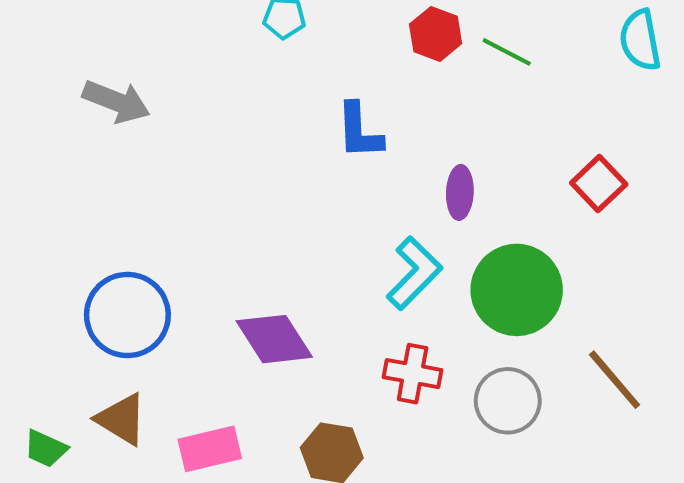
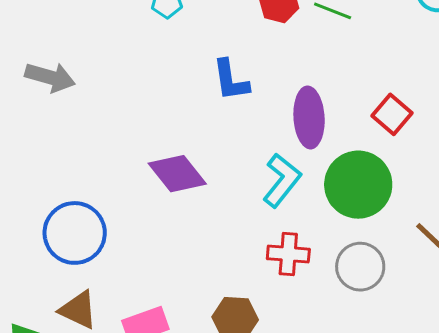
red square: (599, 184) -> (392, 114), moved
purple ellipse: (460, 192) -> (309, 117), size x1.5
purple diamond: (274, 339) -> (177, 174), moved

